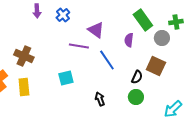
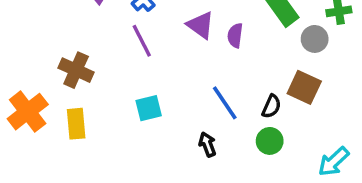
purple semicircle: (129, 40) -> (235, 36), moved
purple line: (79, 46) -> (142, 41), moved, turned 54
blue line: (107, 60) -> (225, 103), moved

